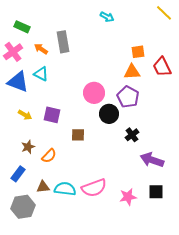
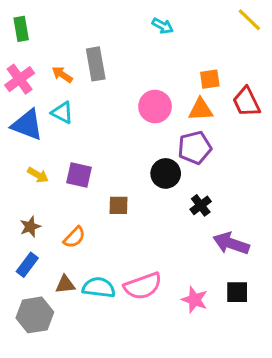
green rectangle: (22, 27) -> (21, 29), moved, turned 56
pink circle: (94, 93) -> (155, 107), moved
purple pentagon: (128, 97) -> (195, 148), turned 30
brown star: (28, 147) -> (30, 227), moved
pink star: (128, 197) -> (195, 300), turned 30

